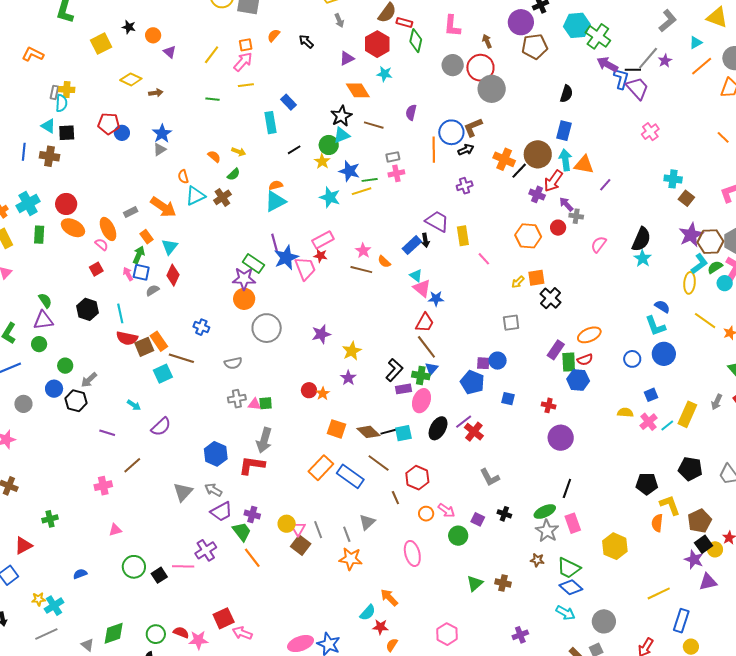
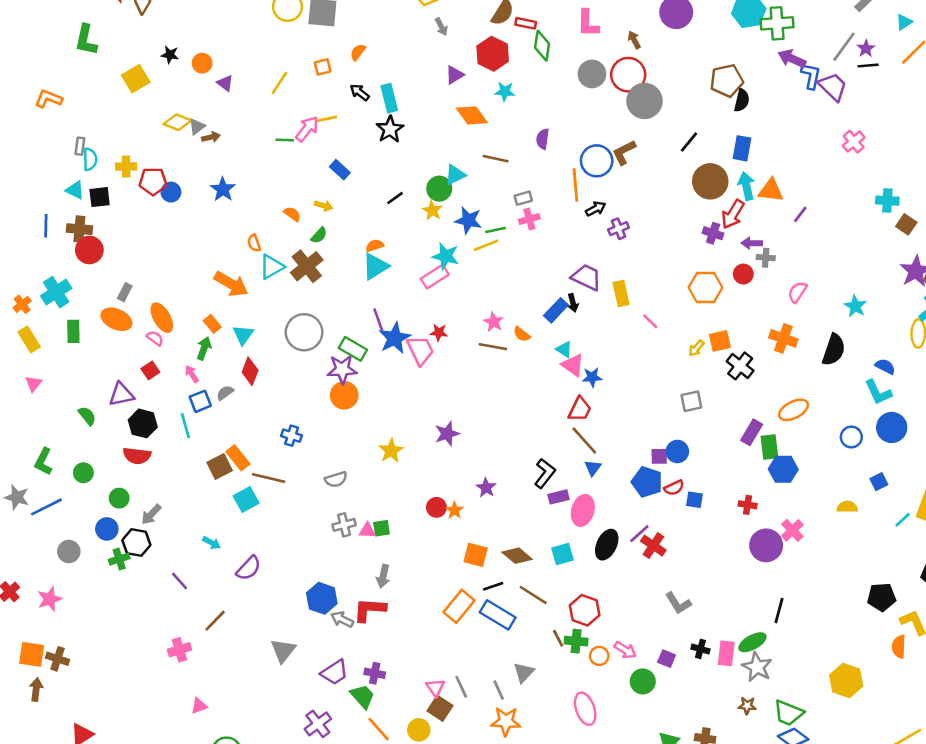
green cross: (598, 36) -> (777, 23), turned -35
black arrow: (306, 41) -> (360, 92), moved
brown pentagon: (535, 47) -> (727, 81), moved
pink arrow: (243, 62) -> (307, 129), moved
black line: (633, 70) -> (868, 65), moved
yellow cross: (67, 90) -> (126, 167), moved
blue rectangle: (288, 102) -> (340, 170), moved
black star: (341, 116) -> (390, 129), moved
cyan rectangle: (271, 123) -> (389, 98), moved
gray triangle: (160, 149) -> (197, 127), moved
black arrow: (466, 150) -> (596, 209), moved
orange cross: (504, 159) -> (783, 338), moved
black line: (519, 171) -> (689, 142), moved
brown cross: (222, 197) -> (307, 266), size x1.4
red circle: (66, 204) -> (89, 250), moved
purple arrow: (566, 204) -> (752, 243), turned -42
gray rectangle: (131, 212) -> (125, 292), moved, turned -32
black semicircle: (641, 239) -> (834, 350), moved
pink rectangle: (323, 240) -> (435, 277), moved
blue square: (141, 272) -> (200, 401), moved, turned -30
purple triangle: (43, 320) -> (121, 394), moved
gray circle: (267, 328) -> (304, 332), moved
red semicircle: (127, 338) -> (137, 456), moved
yellow star: (352, 351) -> (391, 451), moved
red semicircle: (585, 360) -> (674, 488), moved
green cross: (421, 375) -> (576, 641), moved
pink cross: (649, 422) -> (792, 530), moved
black line: (388, 432) -> (493, 586), moved
purple line: (107, 433) -> (180, 581), turned 35
gray arrow: (264, 440) -> (383, 576), size x0.7
gray arrow: (213, 490) -> (342, 619), moved
green cross: (50, 519) -> (119, 559), moved
pink rectangle: (573, 523) -> (726, 653), moved, turned 30
yellow circle: (287, 524) -> (419, 730), moved

